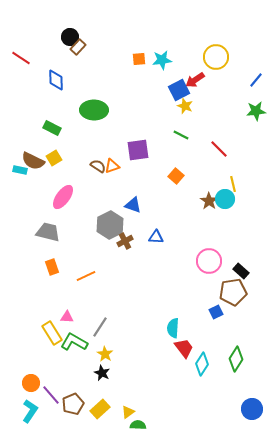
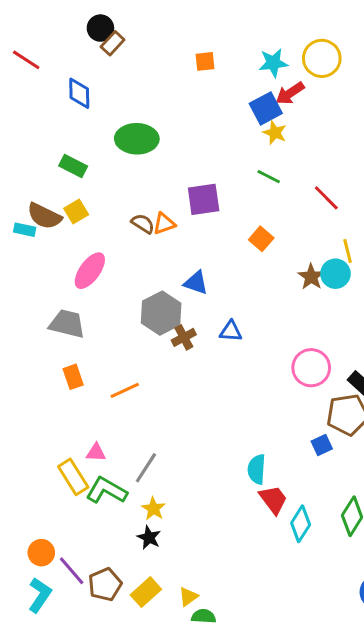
cyan star: (162, 60) -> (273, 63), moved

